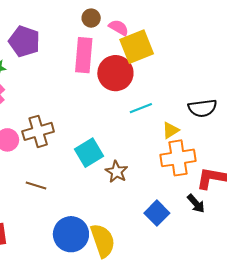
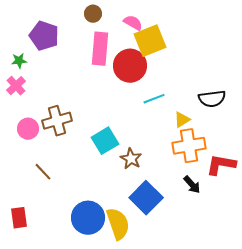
brown circle: (91, 18) -> (93, 14), moved
brown line: (36, 185) -> (43, 172), moved, turned 30
black arrow: (196, 203) -> (192, 185), moved
blue square: (157, 213) -> (146, 198), moved, size x1.4

